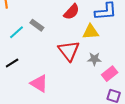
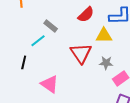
cyan line: (17, 32) -> (38, 41), moved
black line: (12, 63) -> (24, 62), turned -48

